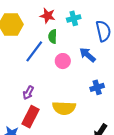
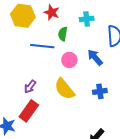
red star: (48, 16) -> (52, 12), moved
blue line: (34, 51) -> (42, 46), turned 50
yellow semicircle: (64, 108) -> (64, 89), moved, turned 40

